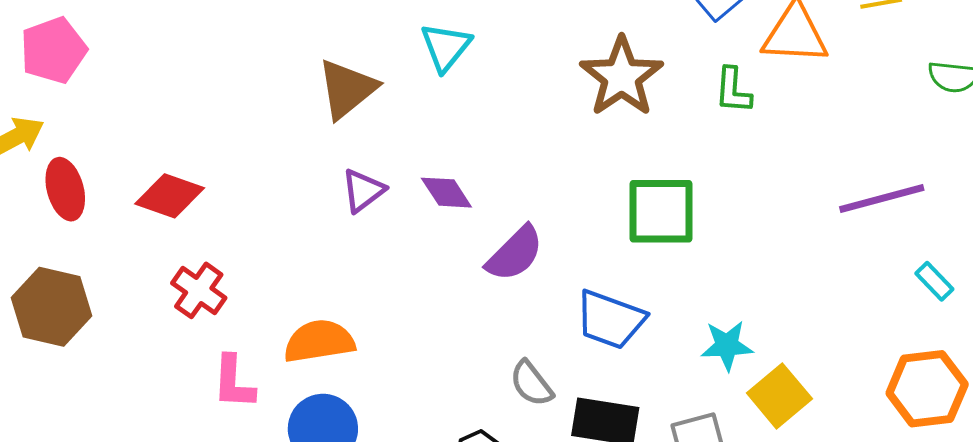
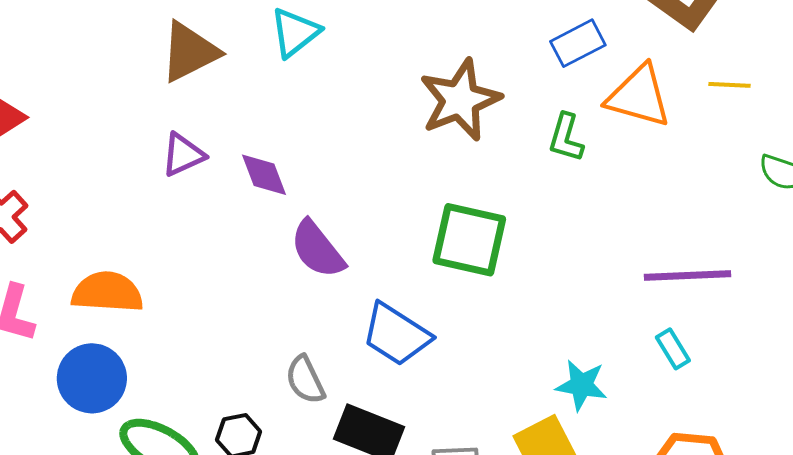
purple semicircle: (515, 254) -> (317, 249), turned 84
cyan rectangle: (934, 281) -> (673, 349), moved
cyan star: (727, 346) -> (581, 385), moved

